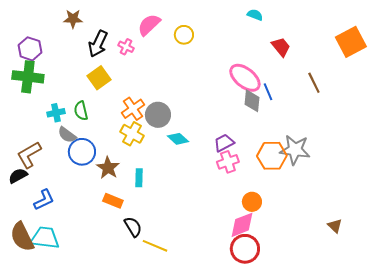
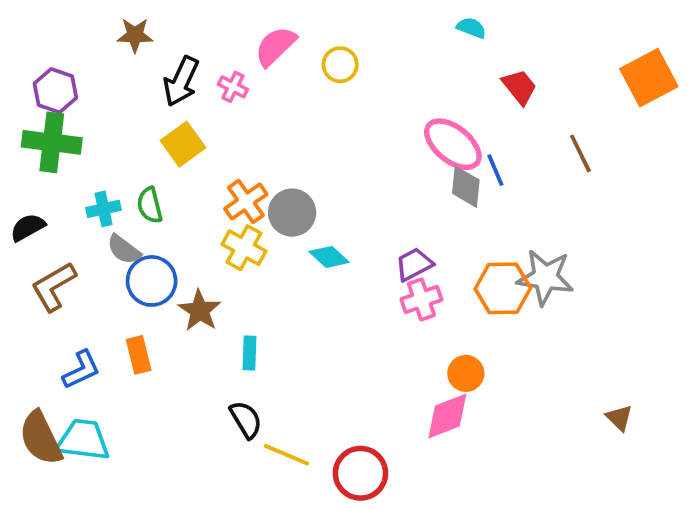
black semicircle: (18, 176) -> (28, 227), moved
cyan rectangle: (139, 178) -> (250, 353), moved
orange rectangle: (113, 201) -> (139, 355), moved, turned 54
red circle: (245, 249) -> (360, 473), moved

